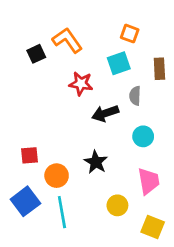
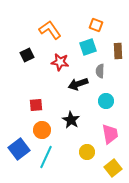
black square: (36, 54) -> (27, 55), moved
red square: (29, 155) -> (36, 105), moved
cyan line: (62, 212) -> (46, 157), turned 35
yellow square: (153, 227) -> (113, 168), turned 30

